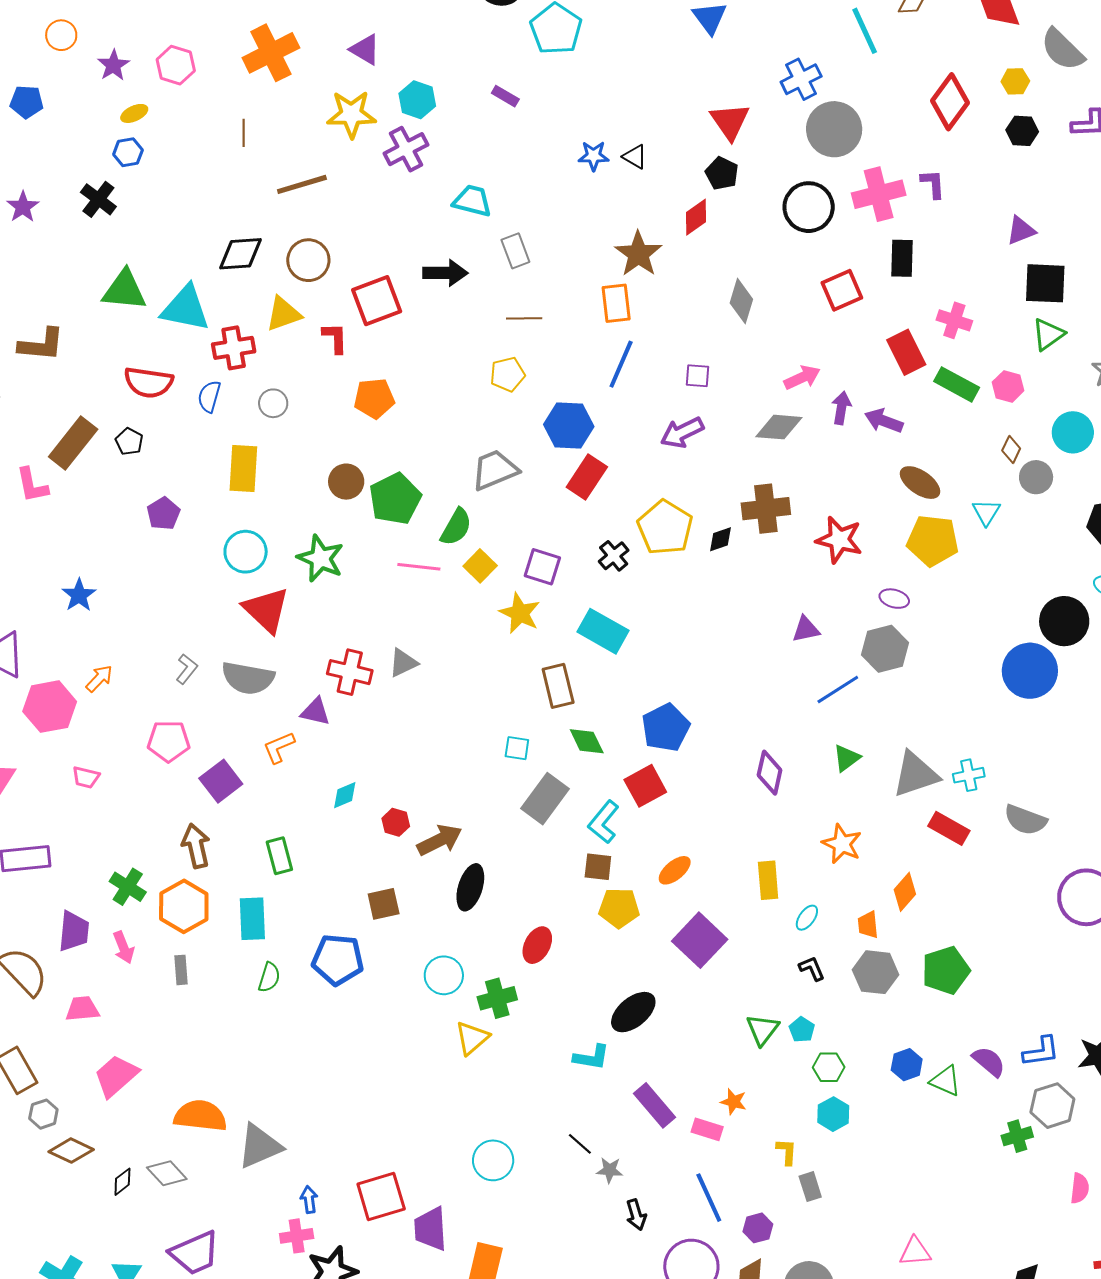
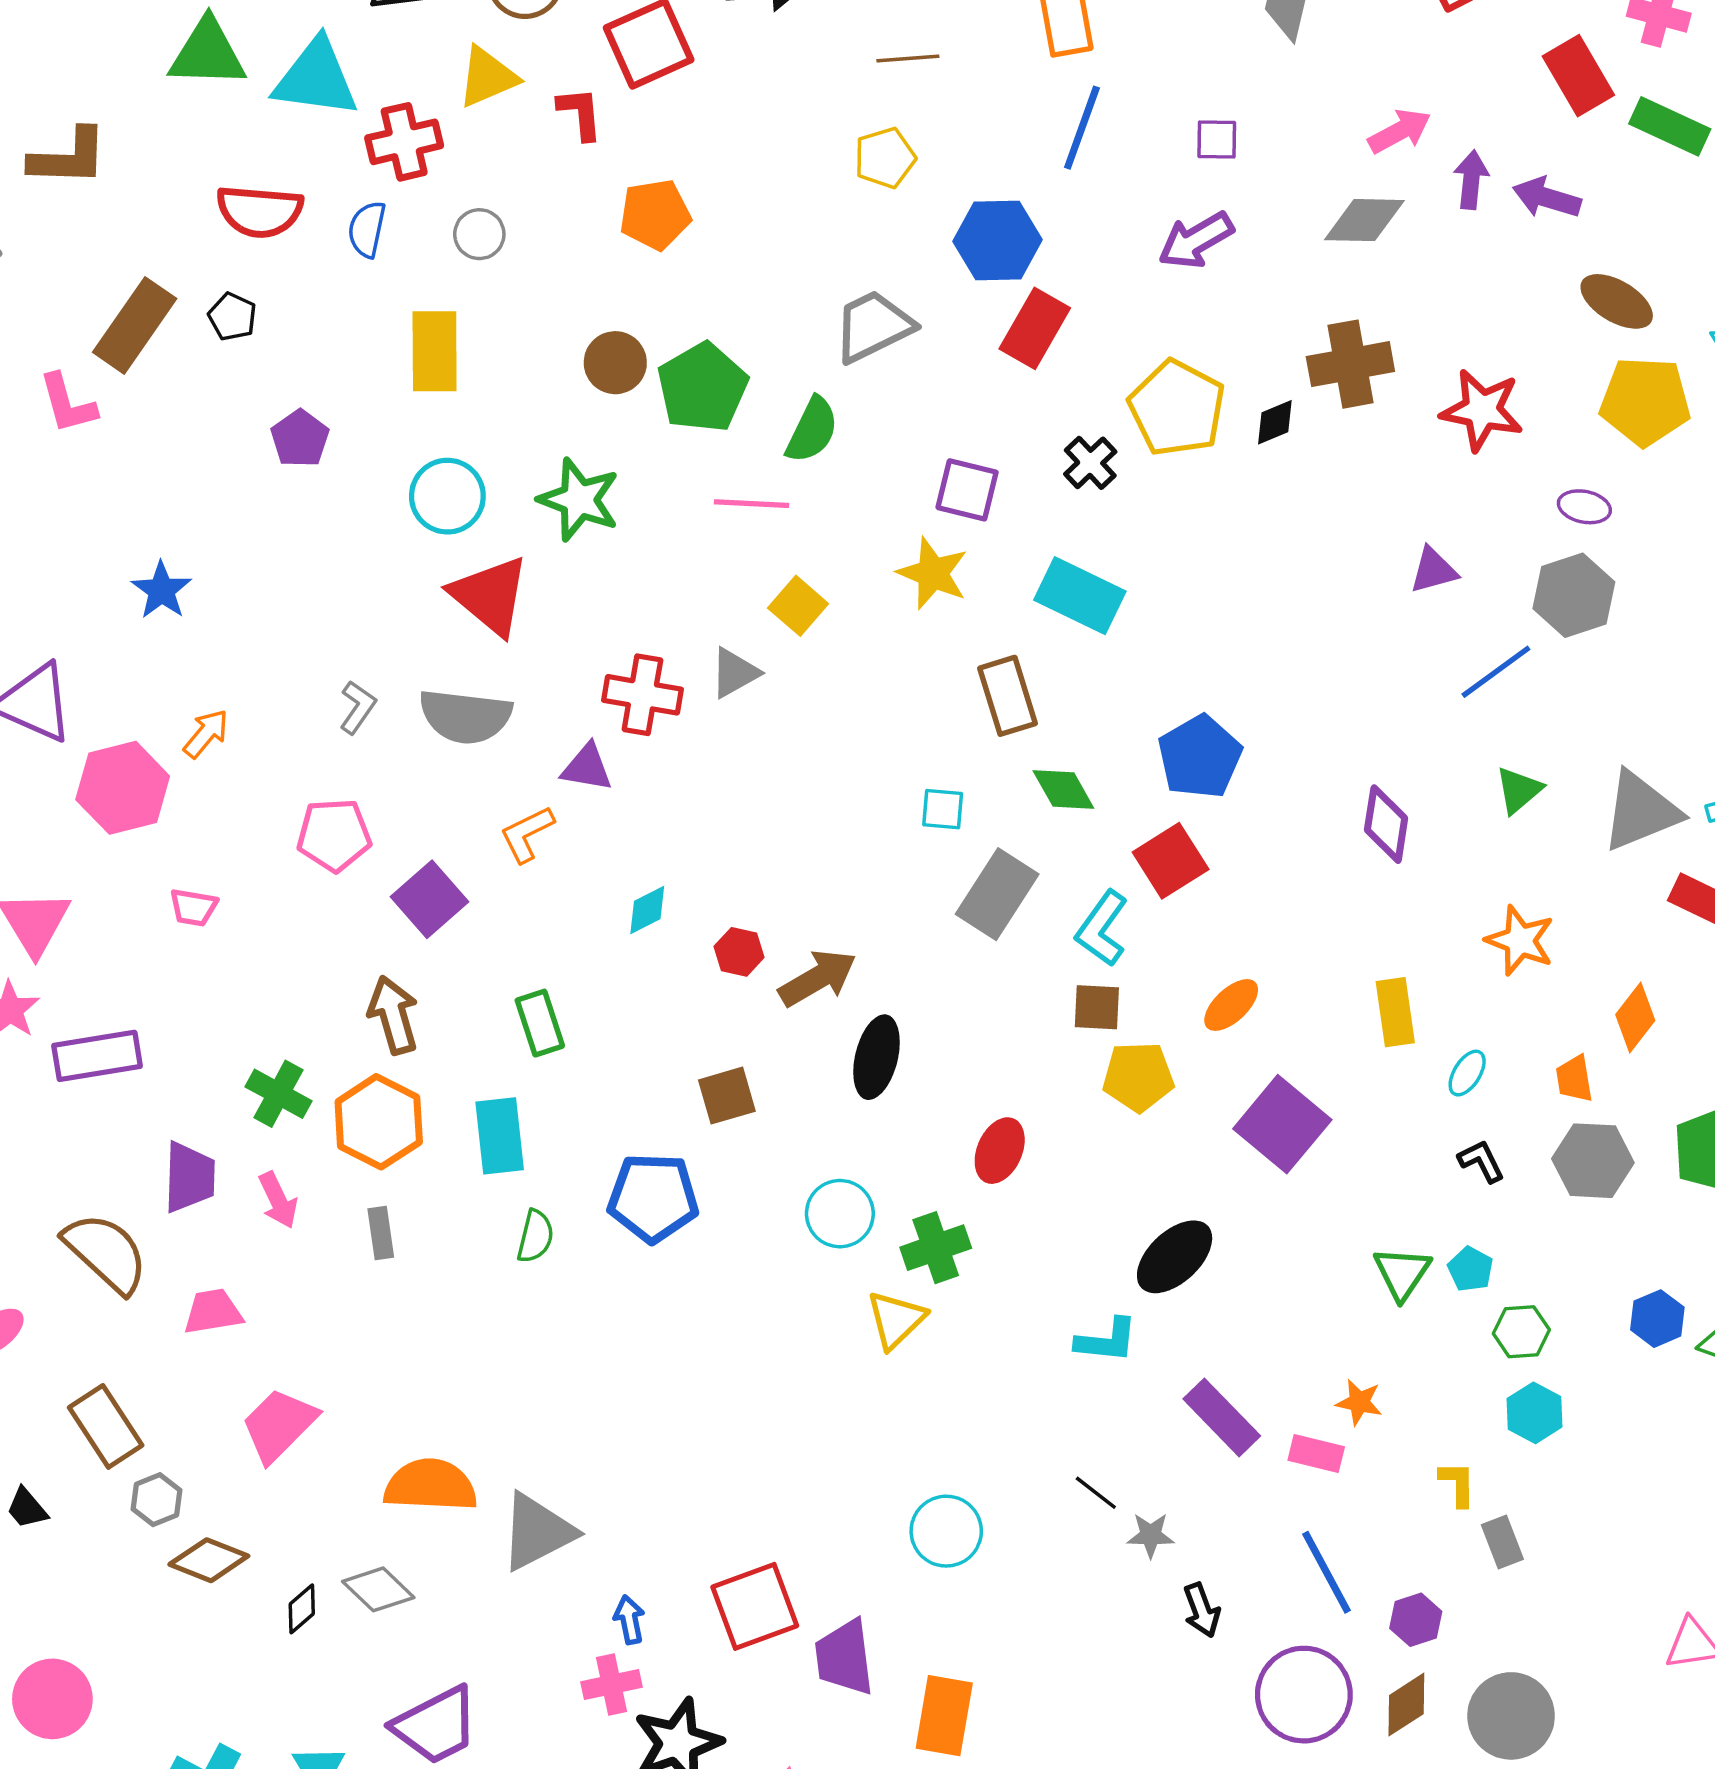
yellow square: (480, 566) -> (798, 606), moved

